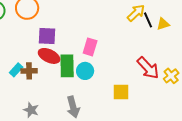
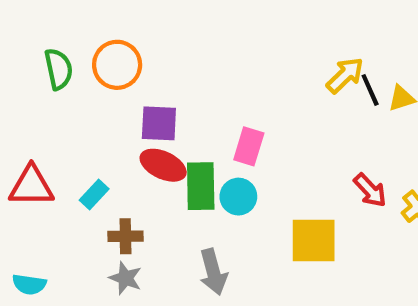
red arrow: (148, 68) -> (370, 190), size x0.7
brown cross: (29, 71) -> (125, 236), moved
yellow square: (121, 92) -> (314, 240), size x1.4

